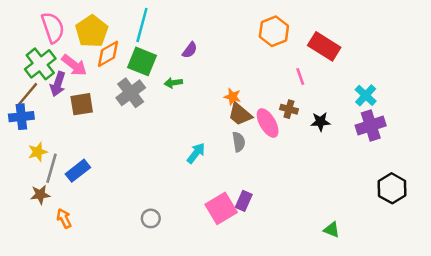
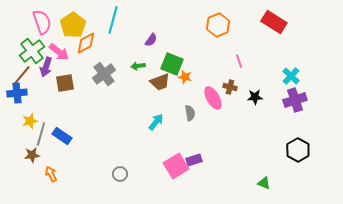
red rectangle: (324, 46) -> (274, 22), moved
green square: (142, 61) -> (172, 64), moved
brown trapezoid: (240, 114) -> (160, 82), moved, turned -60
blue rectangle: (78, 171) -> (62, 136), turned 72
black hexagon: (392, 188) -> (298, 150), moved
purple rectangle: (244, 201) -> (194, 160), turned 49

